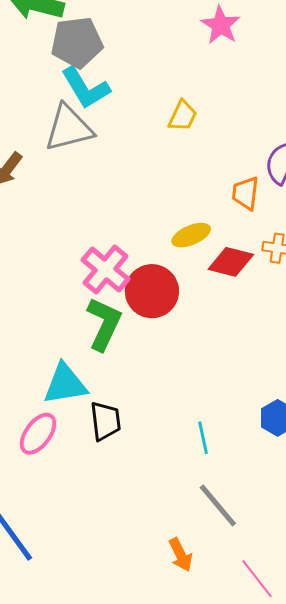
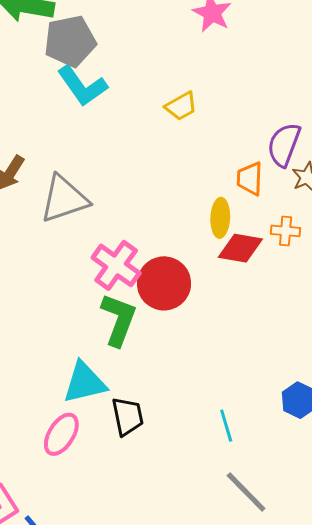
yellow trapezoid: (183, 116) -> (181, 106), turned 40
gray triangle: (69, 128) -> (64, 199), moved
yellow ellipse: (191, 235) -> (220, 218), moved, turned -60

